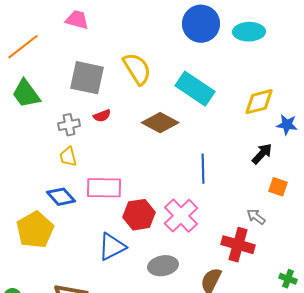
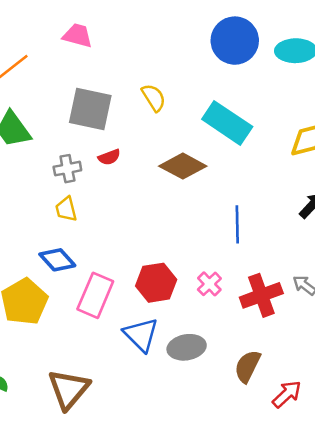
yellow semicircle: (137, 69) -> (154, 98), size x0.7
pink rectangle: (104, 188) -> (95, 295), moved, turned -68
pink cross: (181, 216) -> (209, 284), size x0.6
red cross: (238, 245) -> (261, 295), moved, turned -36
blue triangle: (112, 247) -> (141, 335), moved, turned -48

